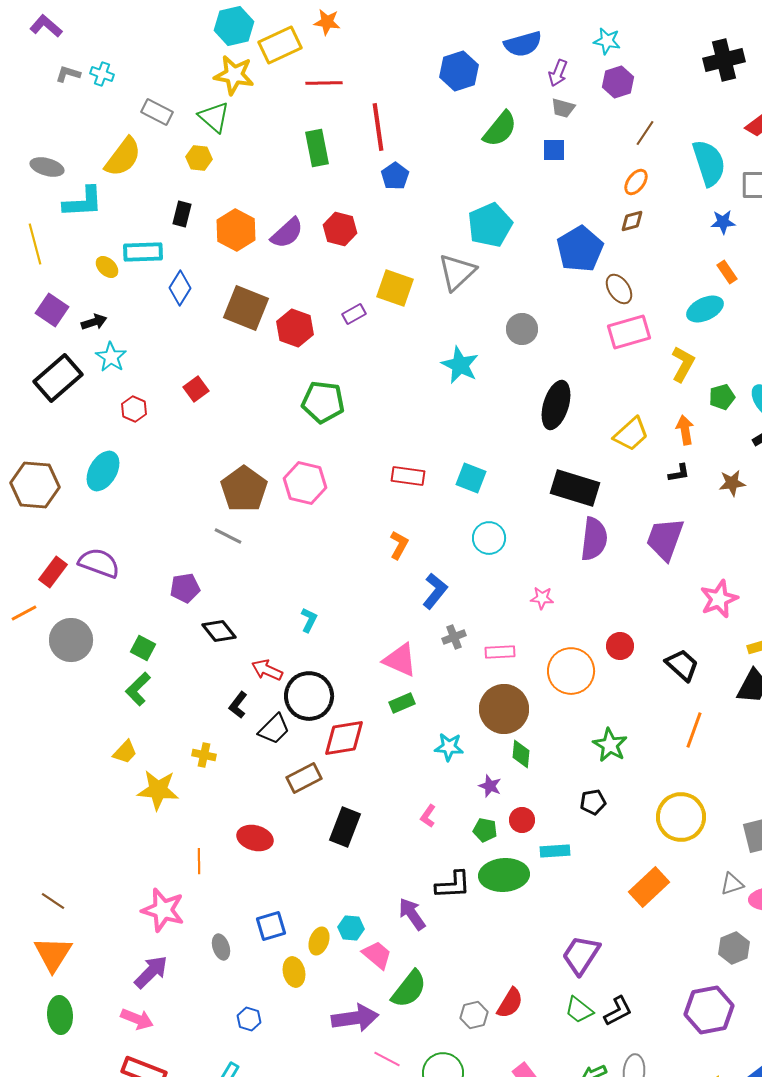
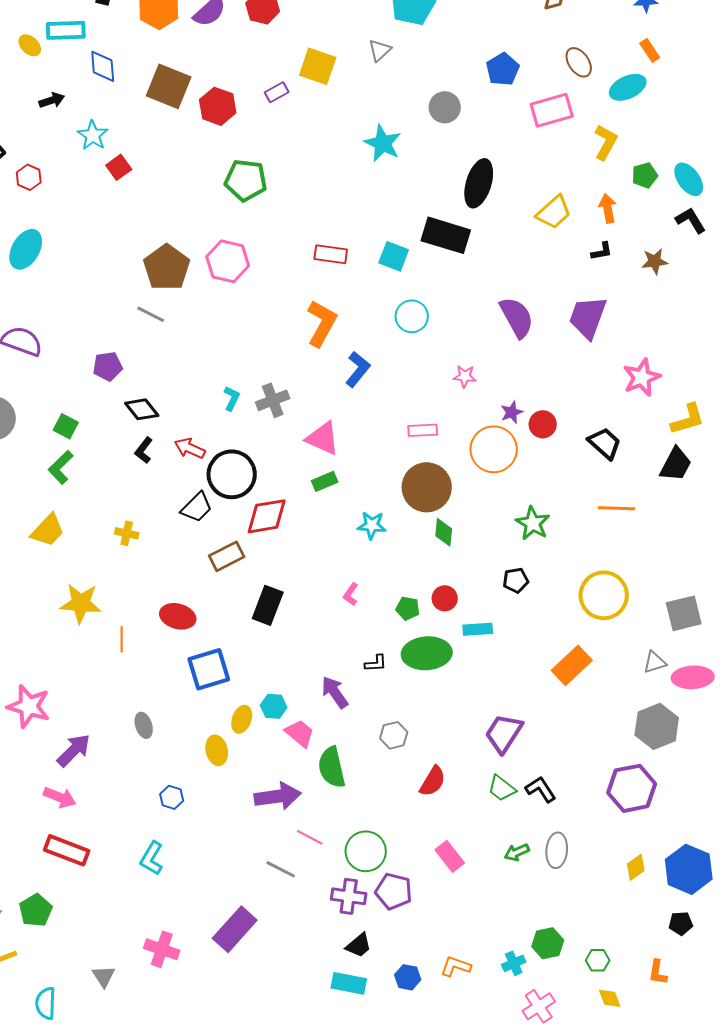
blue pentagon: (580, 249) -> (503, 69), moved, size x0.7
gray triangle: (457, 272) -> (380, 50), size x0.6
blue diamond: (180, 288) -> (103, 66), turned -36
brown ellipse: (619, 289) -> (579, 62), moved
black arrow: (94, 322) -> (52, 100), moved
cyan star: (111, 357) -> (93, 135), moved
red hexagon: (134, 409) -> (29, 177), moved
black rectangle: (575, 488) -> (446, 235), moved
purple semicircle: (594, 539) -> (517, 317), turned -36
orange L-shape: (399, 545) -> (322, 323), size x1.6
gray cross: (454, 637) -> (273, 400), moved, size x1.4
black L-shape: (238, 705) -> (144, 450), moved
orange line: (694, 730) -> (617, 508), turned 72
yellow trapezoid: (125, 752) -> (48, 530), size x1.4
purple star: (490, 786) -> (512, 412), moved, turned 30
yellow star: (158, 790) -> (81, 603), moved
black L-shape: (453, 885) -> (376, 663), size x0.6
pink star: (163, 910) -> (29, 706), moved
blue square: (271, 926) -> (209, 669), moved, size x1.4
gray hexagon: (734, 948) -> (657, 726), size x1.4
green semicircle: (409, 989) -> (332, 767), turned 129
black L-shape: (618, 1011) -> (541, 789), turned -96
gray hexagon: (474, 1015) -> (394, 735), moved

